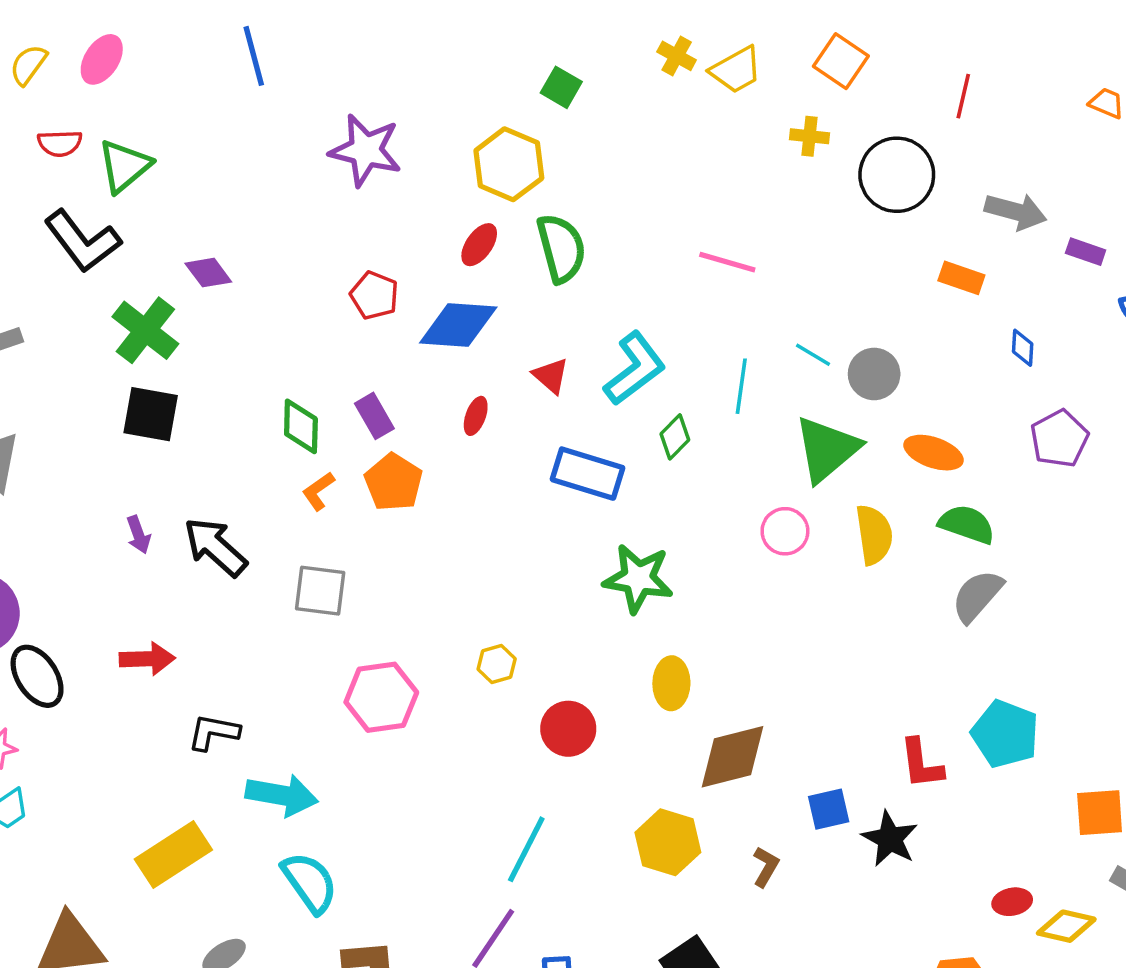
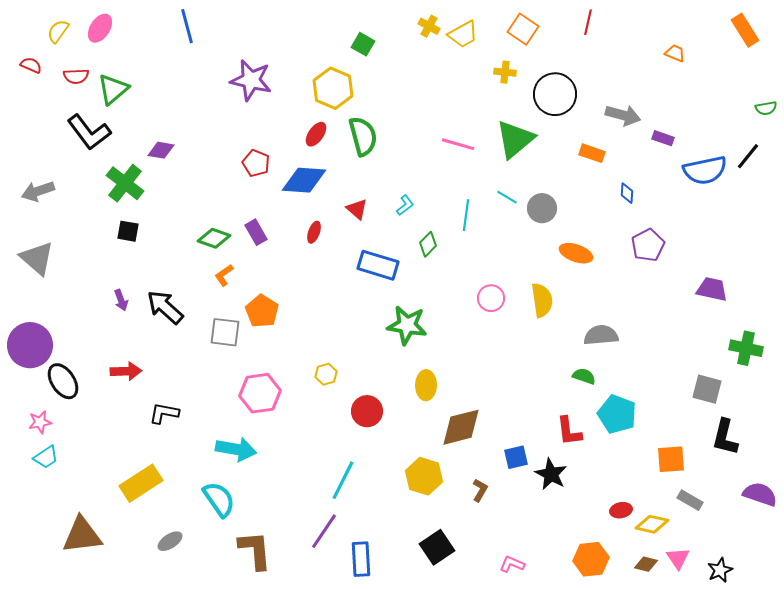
red line: (963, 96) -> (588, 22), moved
purple diamond: (208, 273) -> (161, 150), turned -44
cyan L-shape: (635, 369) -> (405, 205), size x0.5
black square: (151, 414) -> (128, 231), size x0.7
green diamond: (301, 426) -> (214, 238), turned -72
green triangle: (827, 449) -> (515, 139), moved
orange pentagon: (394, 482) -> (262, 311), moved
green semicircle: (967, 524) -> (584, 376), moved, size x0.7
gray semicircle: (977, 596) -> (601, 335), turned 44
cyan arrow: (282, 795) -> (236, 449), moved

